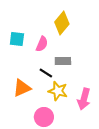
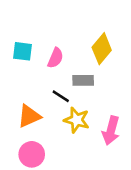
yellow diamond: (62, 23) -> (102, 49), moved
pink circle: (44, 117) -> (32, 154), moved

